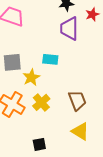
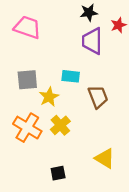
brown trapezoid: (77, 100) -> (98, 97), moved

